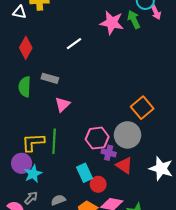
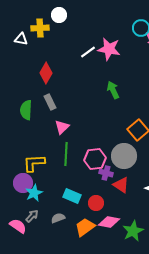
green arrow: (134, 20) -> (113, 90), moved
white line: (74, 44) -> (88, 52), moved
red diamond: (26, 48) -> (46, 73), moved
gray rectangle: (50, 78) -> (50, 102), turned 49
green line: (54, 141) -> (66, 154), moved
cyan rectangle: (84, 173) -> (72, 196), moved, turned -42

